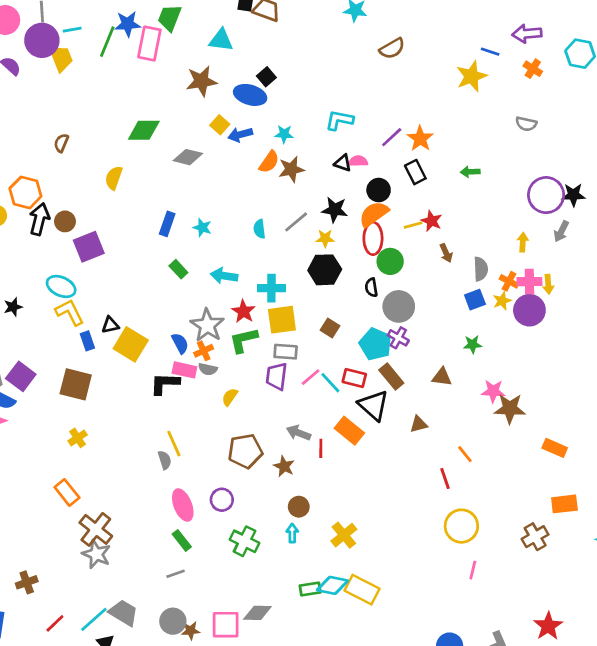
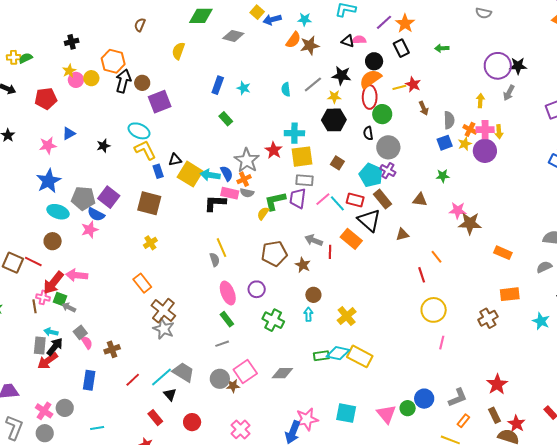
cyan arrow: (224, 276) -> (210, 175), moved
green L-shape: (243, 340) -> (275, 201), moved
pink square: (226, 625) -> (245, 371), moved, turned -35

